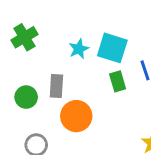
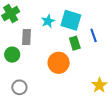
gray rectangle: (56, 86) -> (27, 37), moved
orange circle: (76, 116) -> (59, 63), moved

